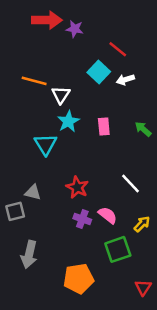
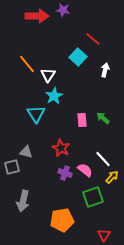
purple star: (75, 29) -> (63, 10), moved
white arrow: (125, 80) -> (105, 70), moved, turned 120
orange line: (34, 81) -> (27, 64), turned 36
pink rectangle: (104, 126) -> (82, 120), moved
green arrow: (143, 129) -> (103, 118), moved
white line: (130, 184) -> (103, 159), moved
red triangle: (143, 287) -> (104, 235), moved

